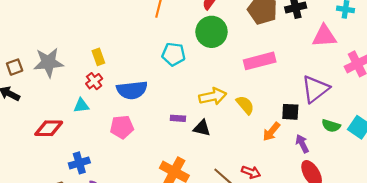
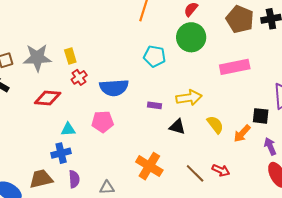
yellow rectangle: (98, 57) -> (70, 56), moved
yellow semicircle: (245, 105) -> (215, 125), moved
cyan triangle: (81, 106) -> (68, 129), moved
purple rectangle: (178, 118) -> (154, 105), moved
red diamond: (49, 128) -> (48, 98), moved

